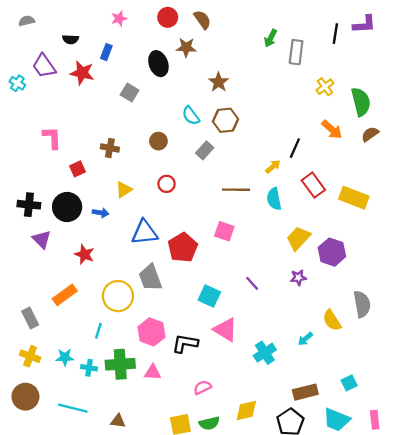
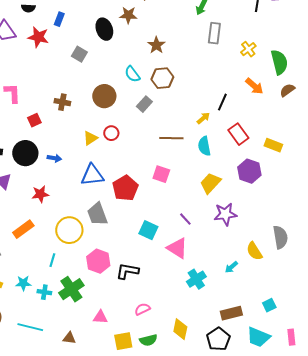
gray rectangle: (296, 52) -> (214, 33), moved
brown circle: (158, 141) -> (104, 96), size x1.5
yellow triangle: (124, 190) -> (90, 138), moved
yellow rectangle: (354, 198) -> (273, 145), size x0.7
yellow trapezoid: (298, 238) -> (210, 183), moved
purple hexagon: (332, 252) -> (249, 171), moved
red star: (84, 254) -> (40, 194), turned -30
purple star: (298, 278) -> (225, 214), size x1.6
pink triangle: (225, 330) -> (177, 248), moved
green cross: (120, 364) -> (71, 289), turned -30
pink triangle: (153, 372) -> (100, 317), moved
yellow diamond: (246, 411) -> (180, 329), turned -65

